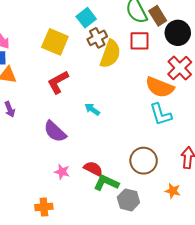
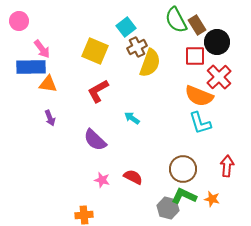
red square: (140, 41) -> (195, 56), moved
green L-shape: (106, 183) -> (184, 196), moved

